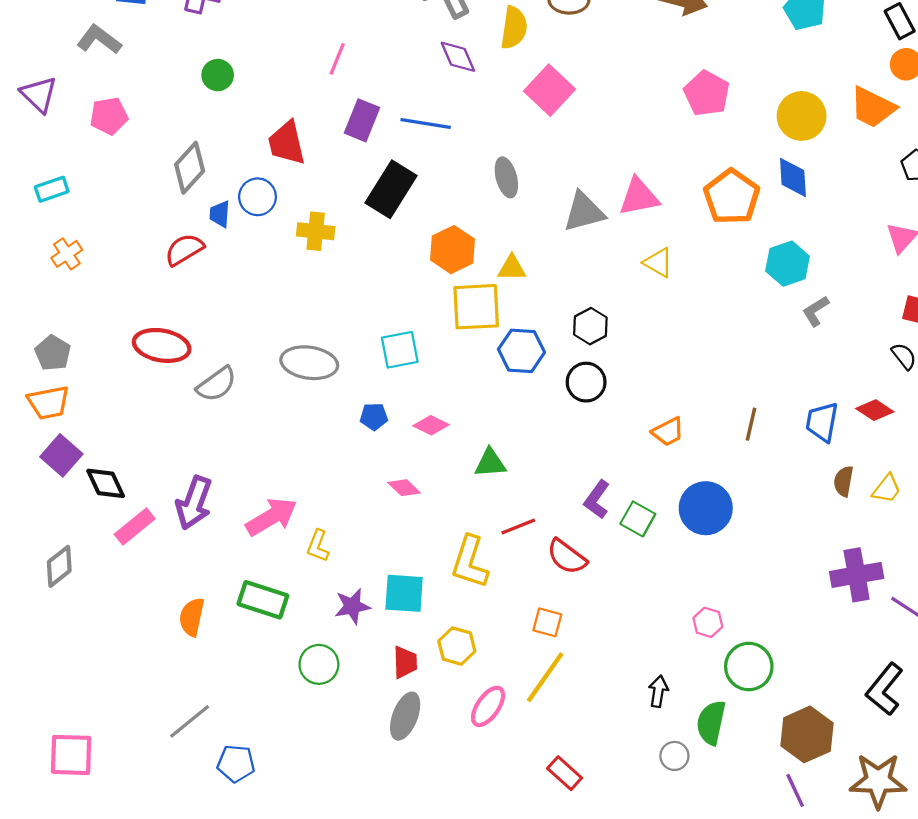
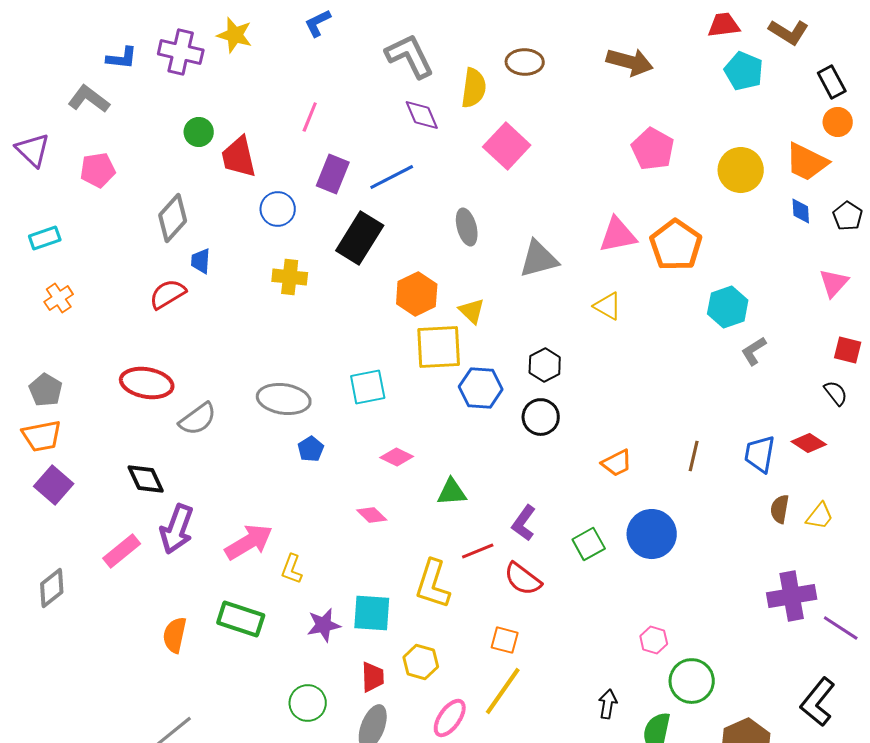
blue line: (426, 124) -> (392, 177), turned -36
red trapezoid: (287, 143) -> (239, 157), moved
blue diamond: (793, 177) -> (801, 211), moved, size x0.7
blue circle: (257, 197) -> (278, 209), moved
pink triangle: (639, 197) -> (618, 235), moved
yellow triangle: (512, 268) -> (472, 311), turned 44
blue pentagon: (374, 417) -> (311, 449), moved, turned -30
black diamond: (106, 483) -> (146, 479), moved
purple L-shape: (597, 500) -> (524, 523), moved
green square: (638, 519) -> (589, 544), turned 32
green circle: (319, 664) -> (308, 703), moved

